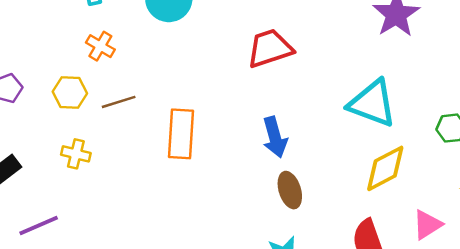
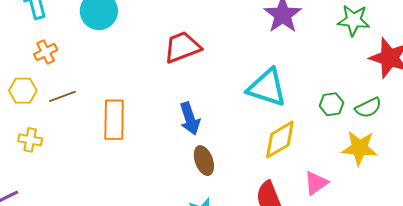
orange cross: (100, 46) -> (46, 52), turned 35

